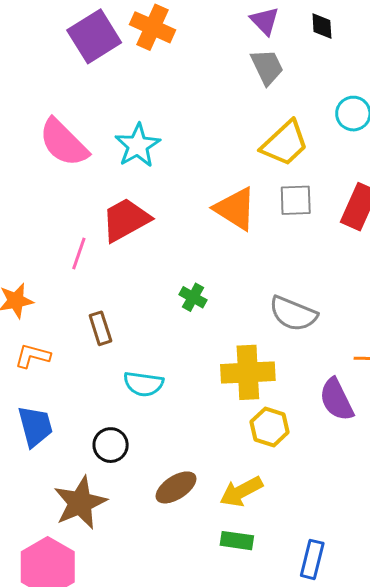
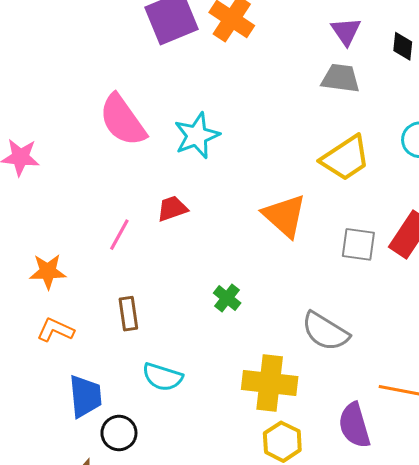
gray trapezoid: (267, 67) -> (341, 78), turned -66
gray square: (296, 200) -> (358, 244), moved
red trapezoid: (126, 220) -> (172, 209), size x0.6
blue trapezoid: (35, 426) -> (85, 396), moved

